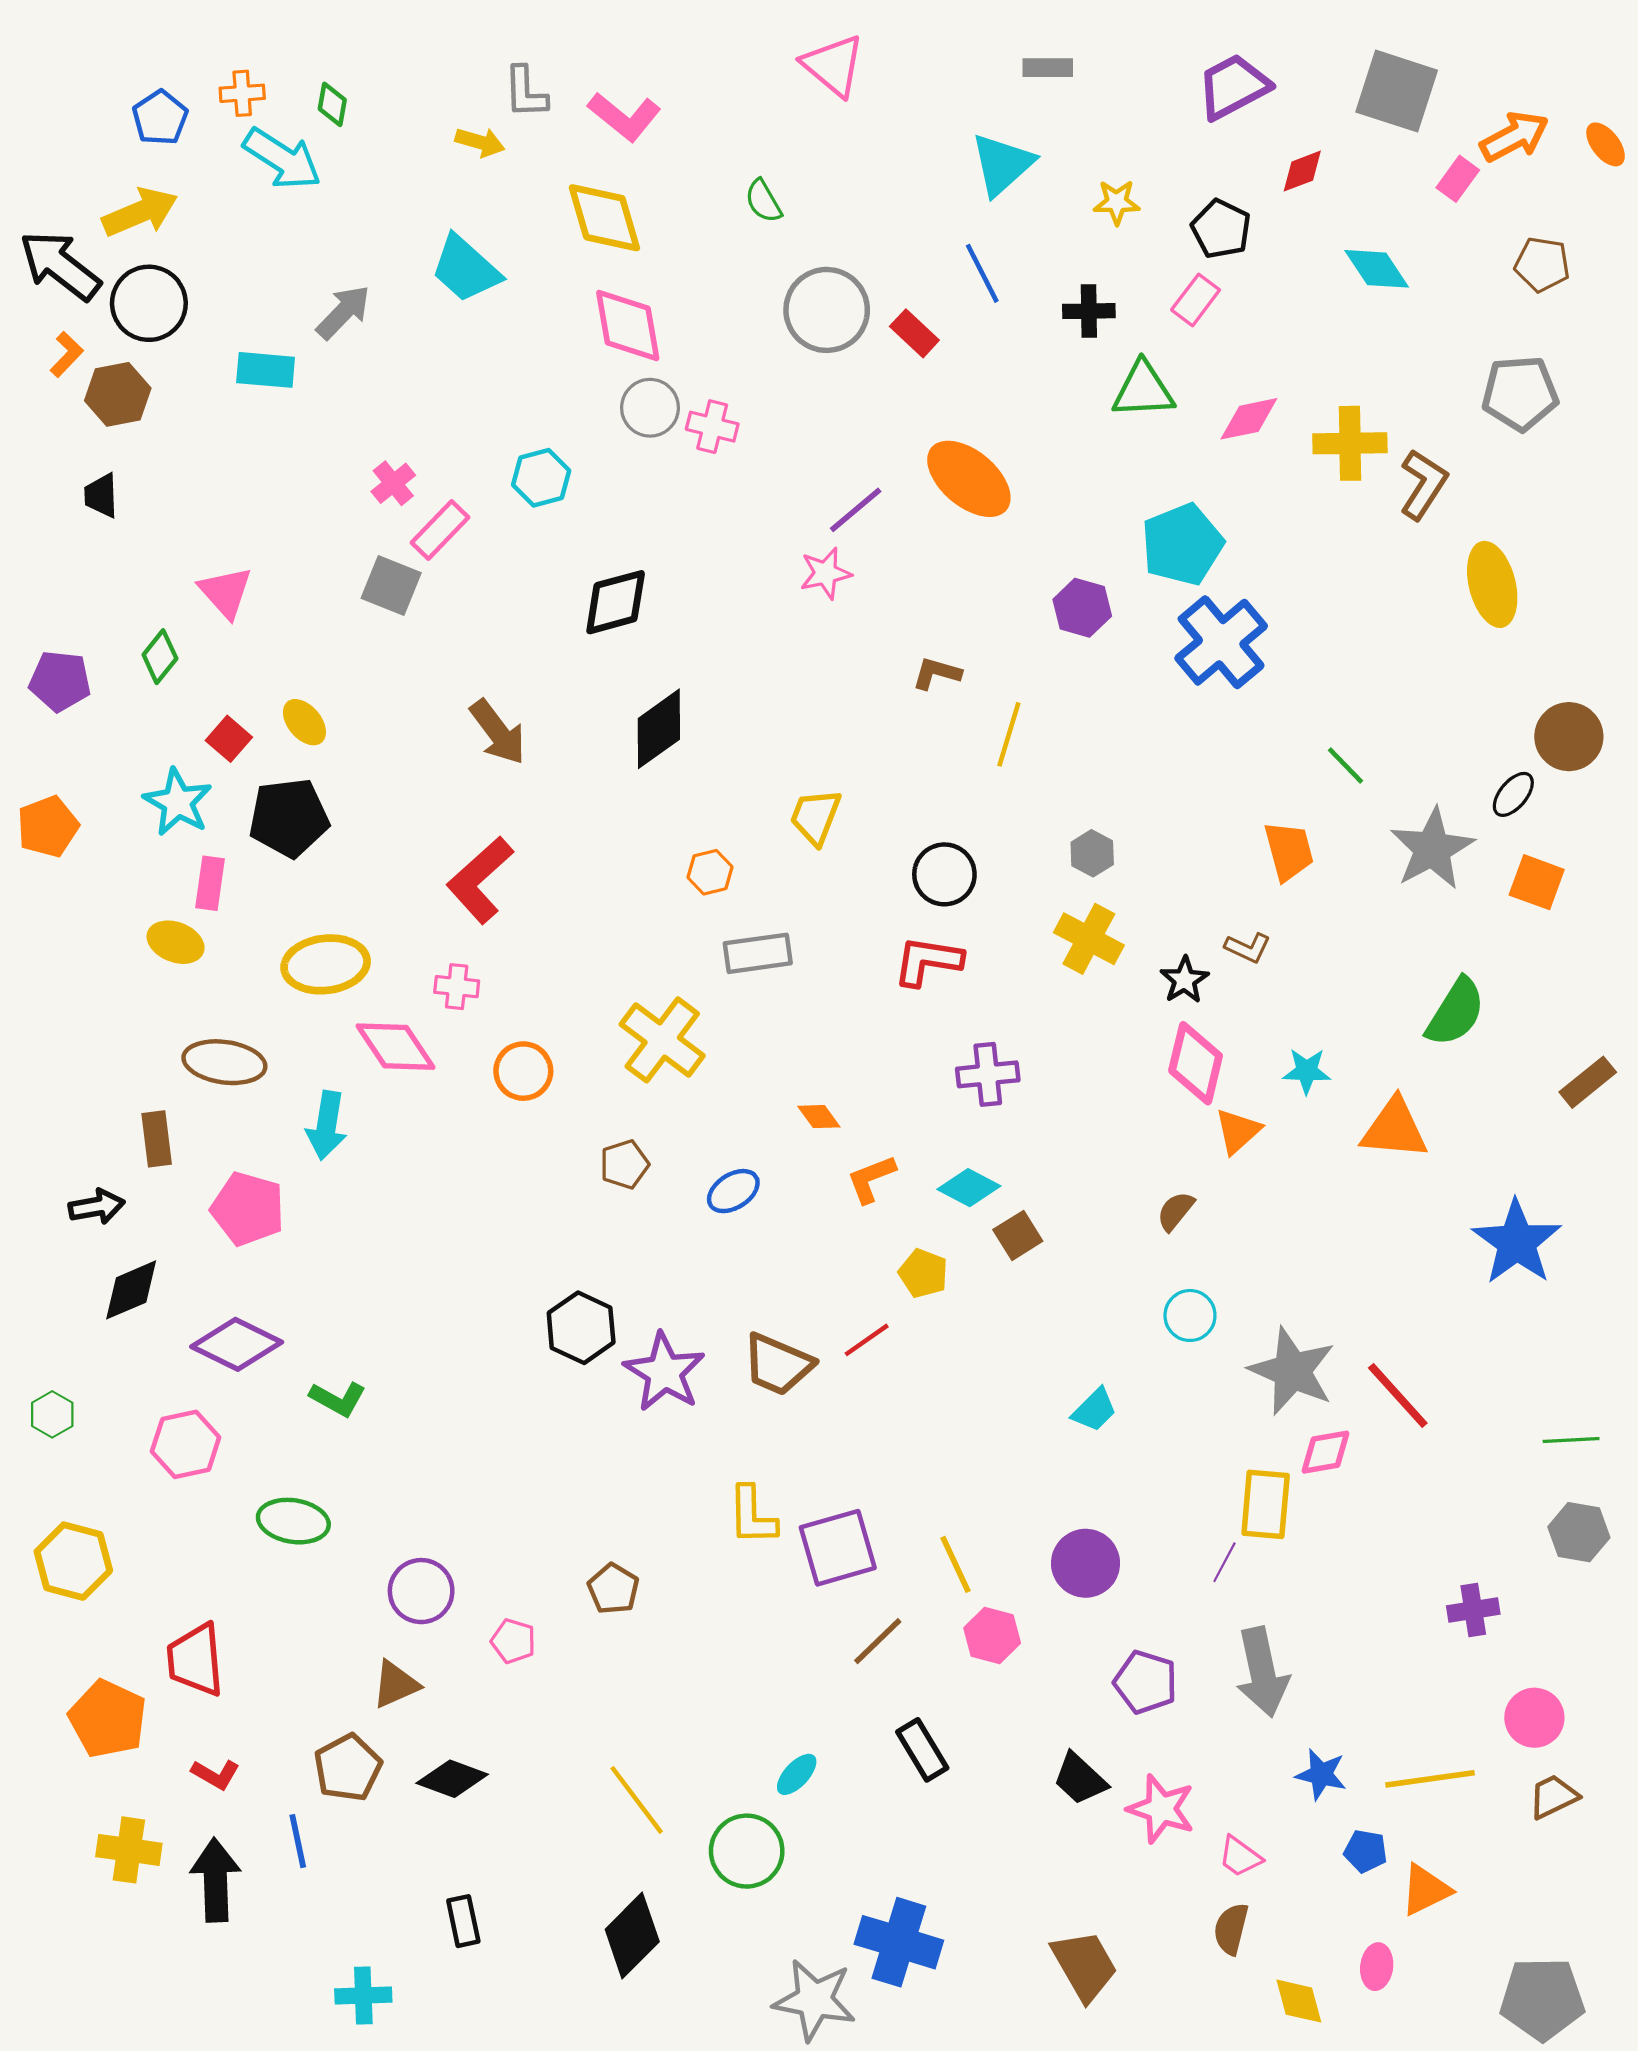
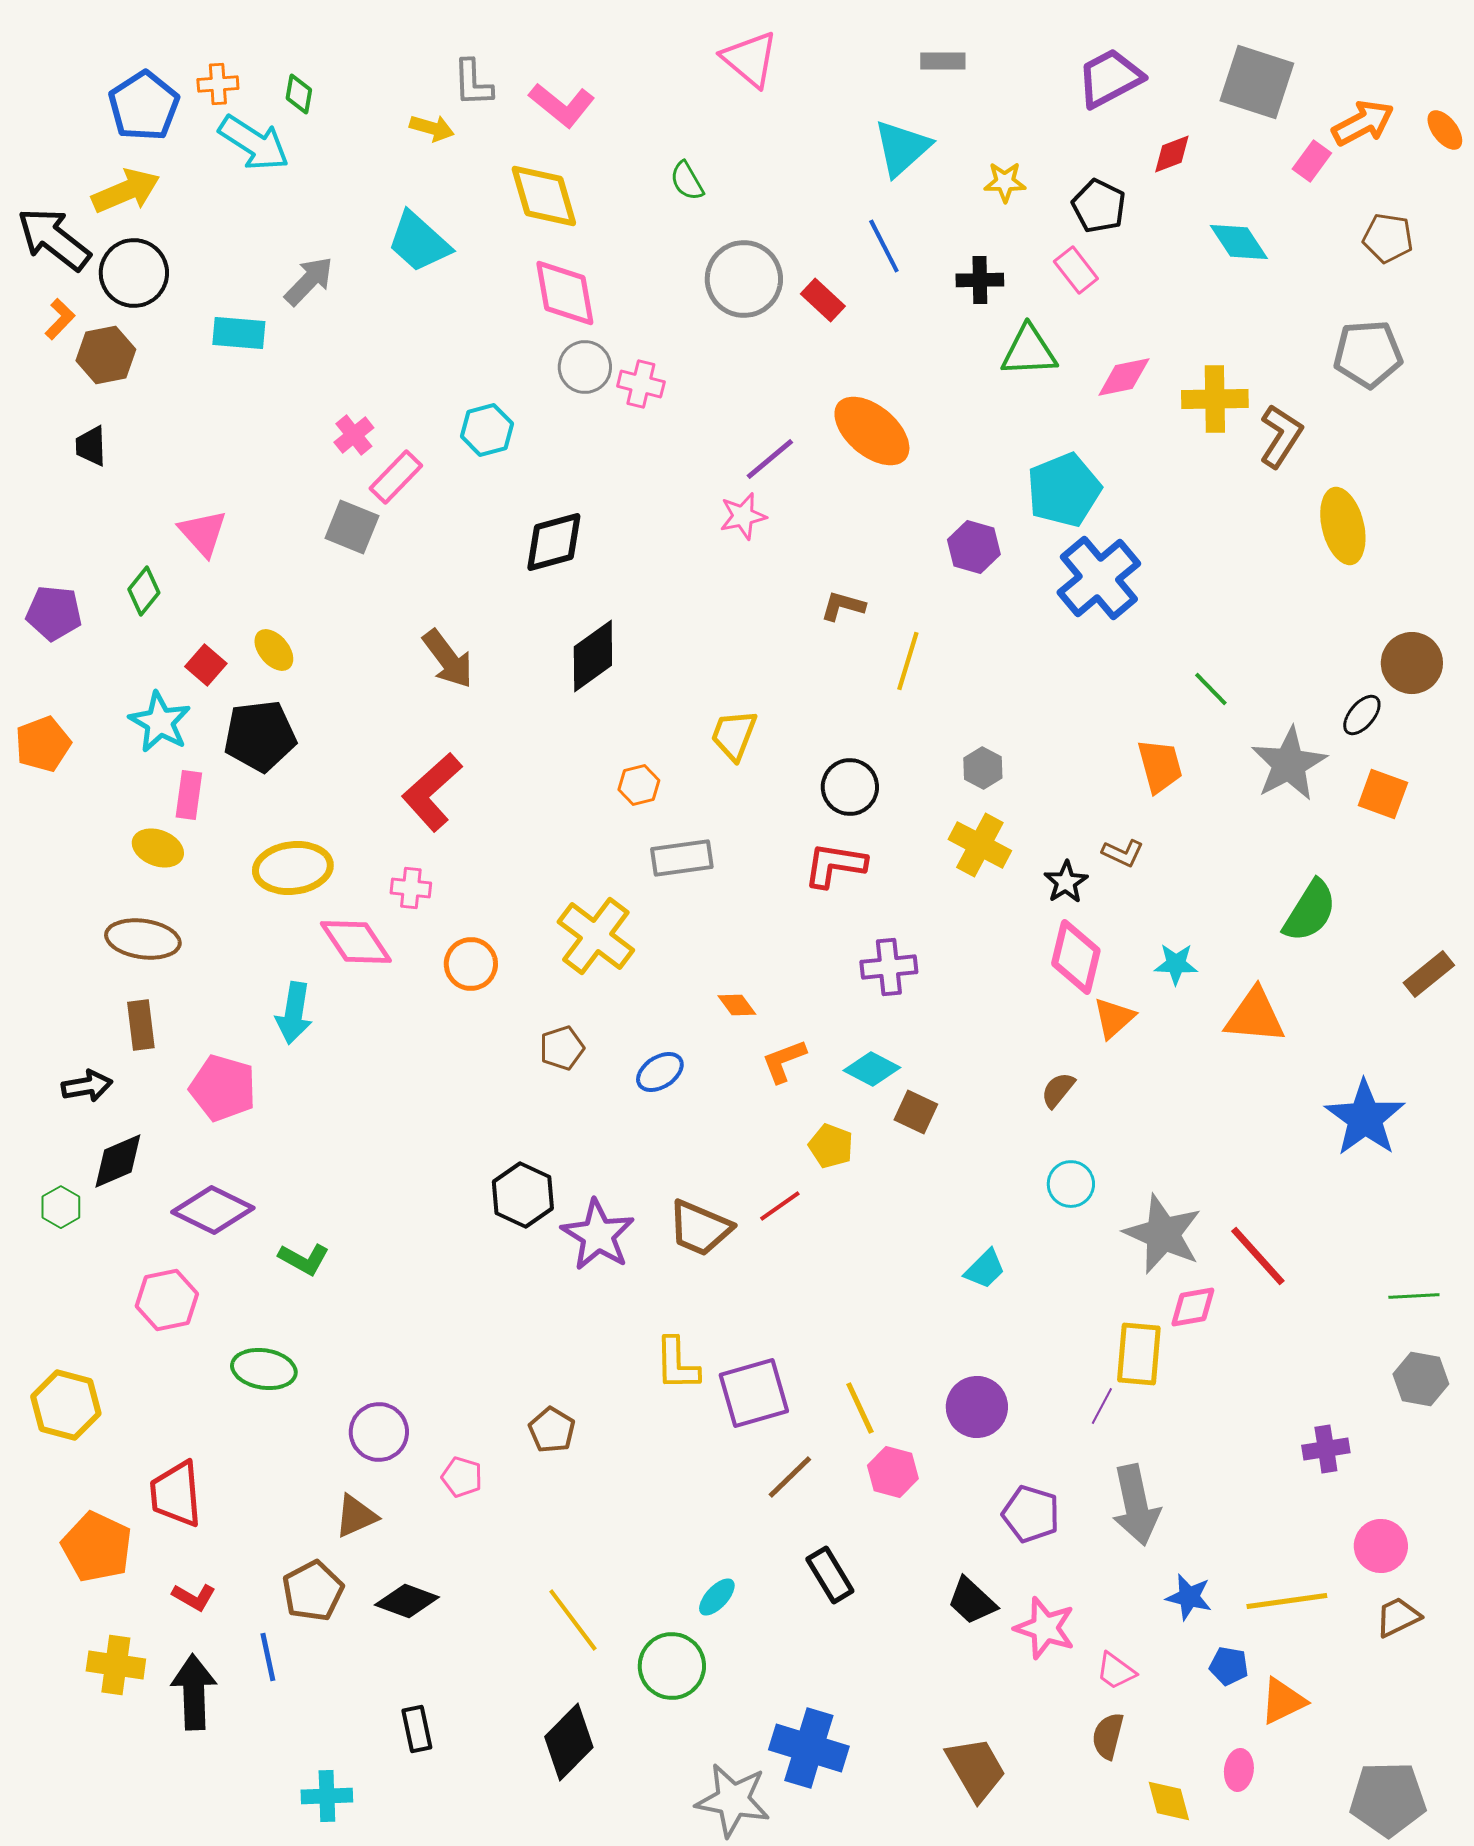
blue pentagon: (160, 118) -> (144, 106), size x1.4
pink rectangle: (1196, 300) -> (1076, 270), turned -75
brown ellipse: (224, 1062) -> (143, 939), moved
brown square: (1018, 1235) -> (916, 1112), turned -33
green hexagon: (52, 1414) -> (61, 1207), moved

